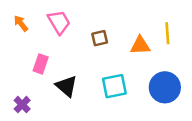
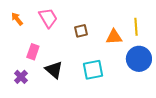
blue circle: (165, 87) -> (139, 59), moved
purple cross: (22, 105) -> (21, 77), moved

